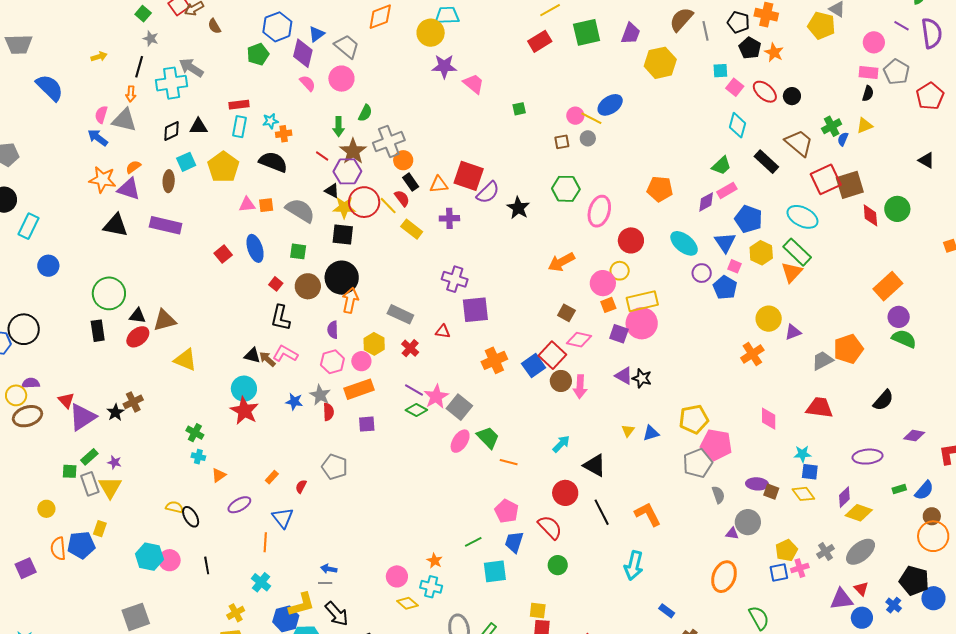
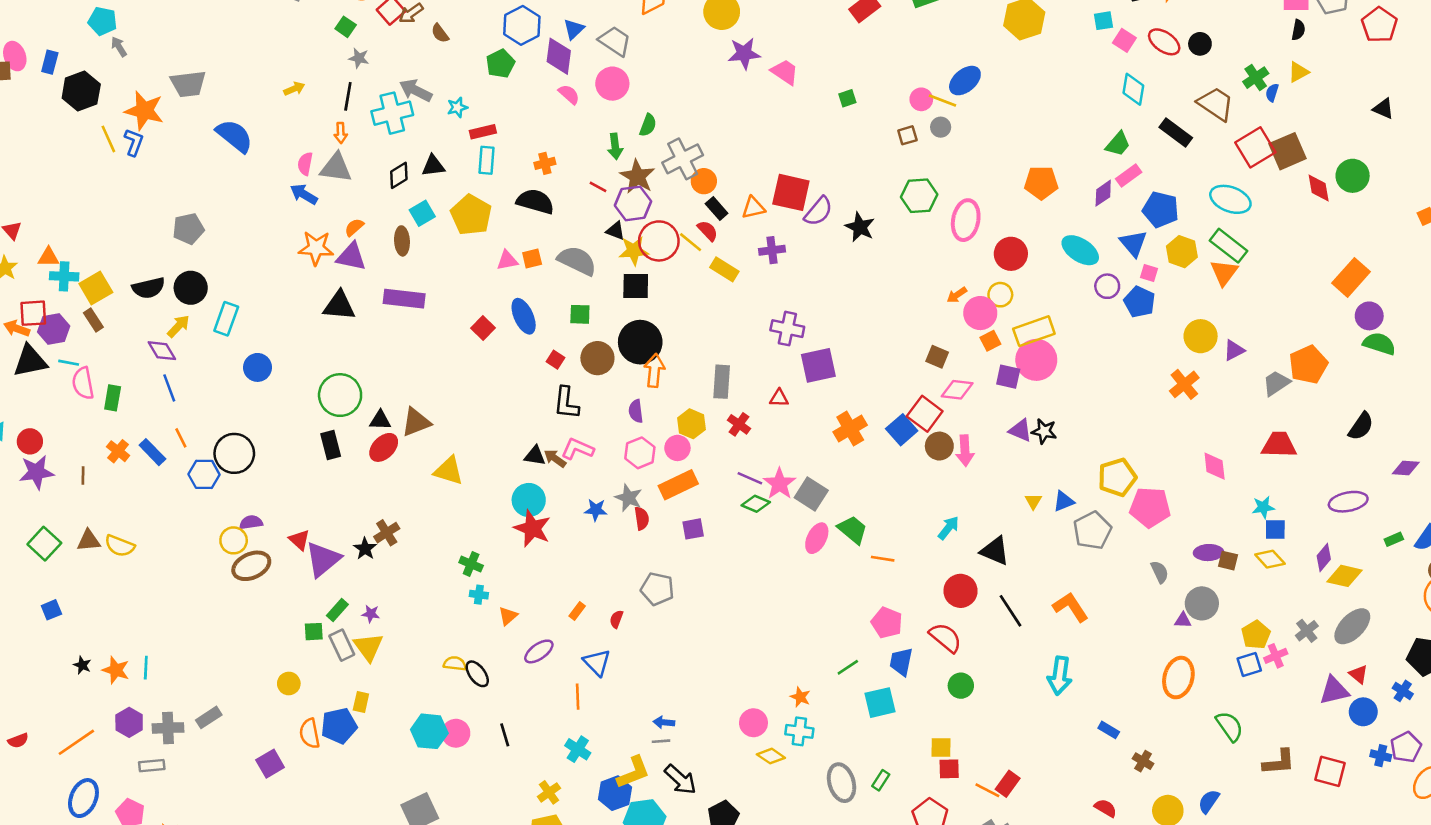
cyan star: (270, 121) -> (457, 107), moved
orange arrow: (561, 262) -> (957, 295), moved, size x0.6
gray rectangle: (400, 314) -> (722, 382), turned 75
gray pentagon: (698, 463) -> (1092, 530), moved

